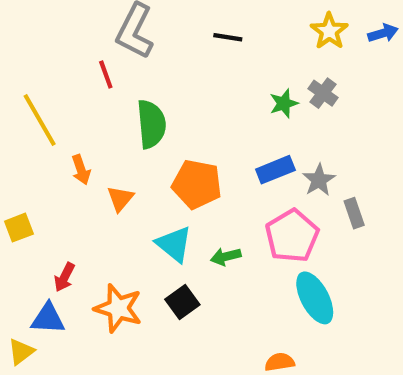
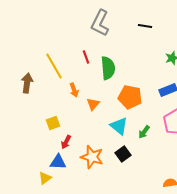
red line: (106, 75) -> (86, 57), moved
yellow square: (19, 228) -> (53, 123), moved
green arrow: (226, 257) -> (144, 132), turned -40

